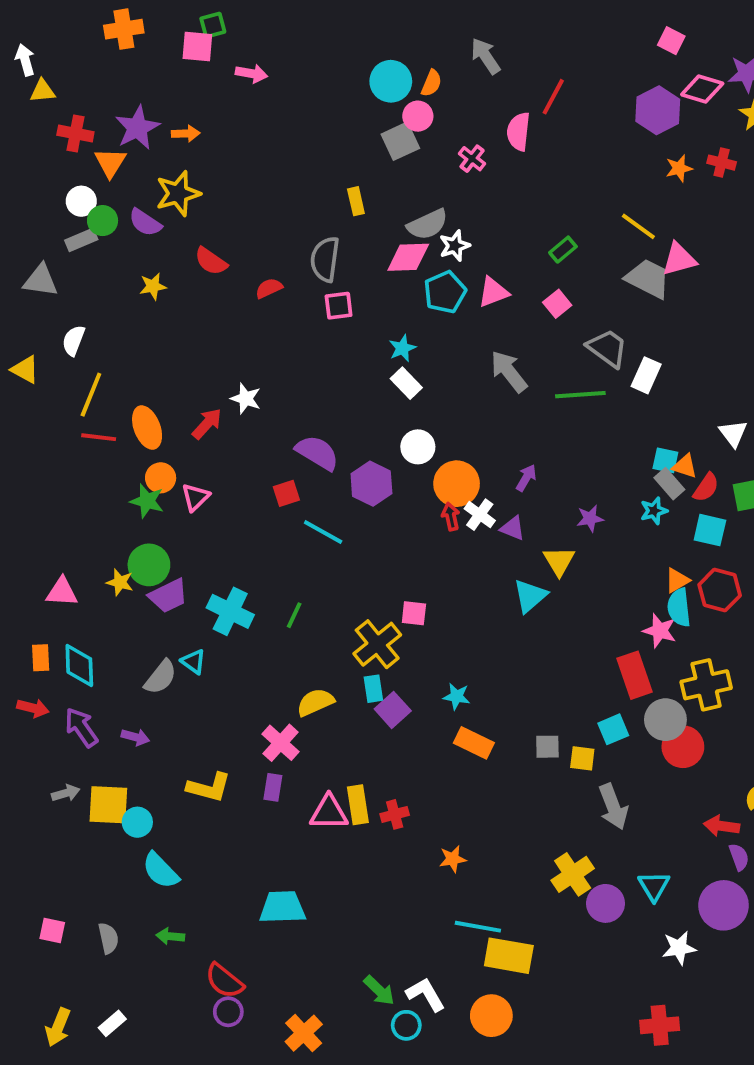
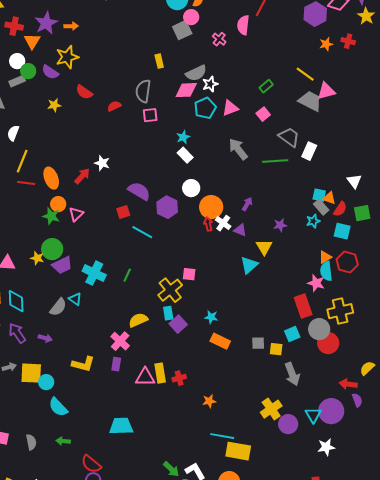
purple circle: (724, 905) -> (331, 411), moved

